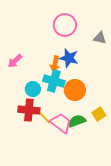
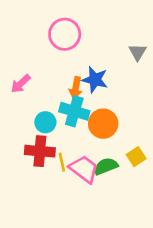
pink circle: (65, 25) -> (65, 34), moved
gray triangle: (100, 38) -> (138, 52), turned 48
yellow line: (45, 118) -> (62, 162), turned 32

